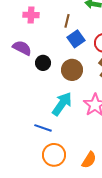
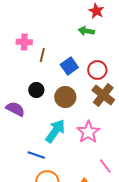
brown line: (67, 21) -> (42, 55), moved
purple semicircle: (22, 48) -> (15, 109), moved

